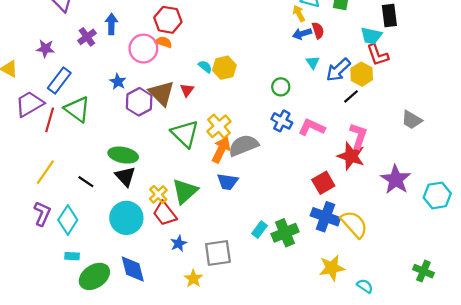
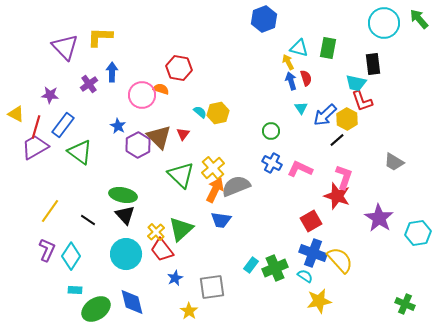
red hexagon: (168, 20) -> (179, 68), moved
blue arrow: (302, 34) -> (291, 81), turned 90
red line: (50, 120) -> (36, 127), moved
cyan semicircle: (365, 286) -> (305, 276), moved

